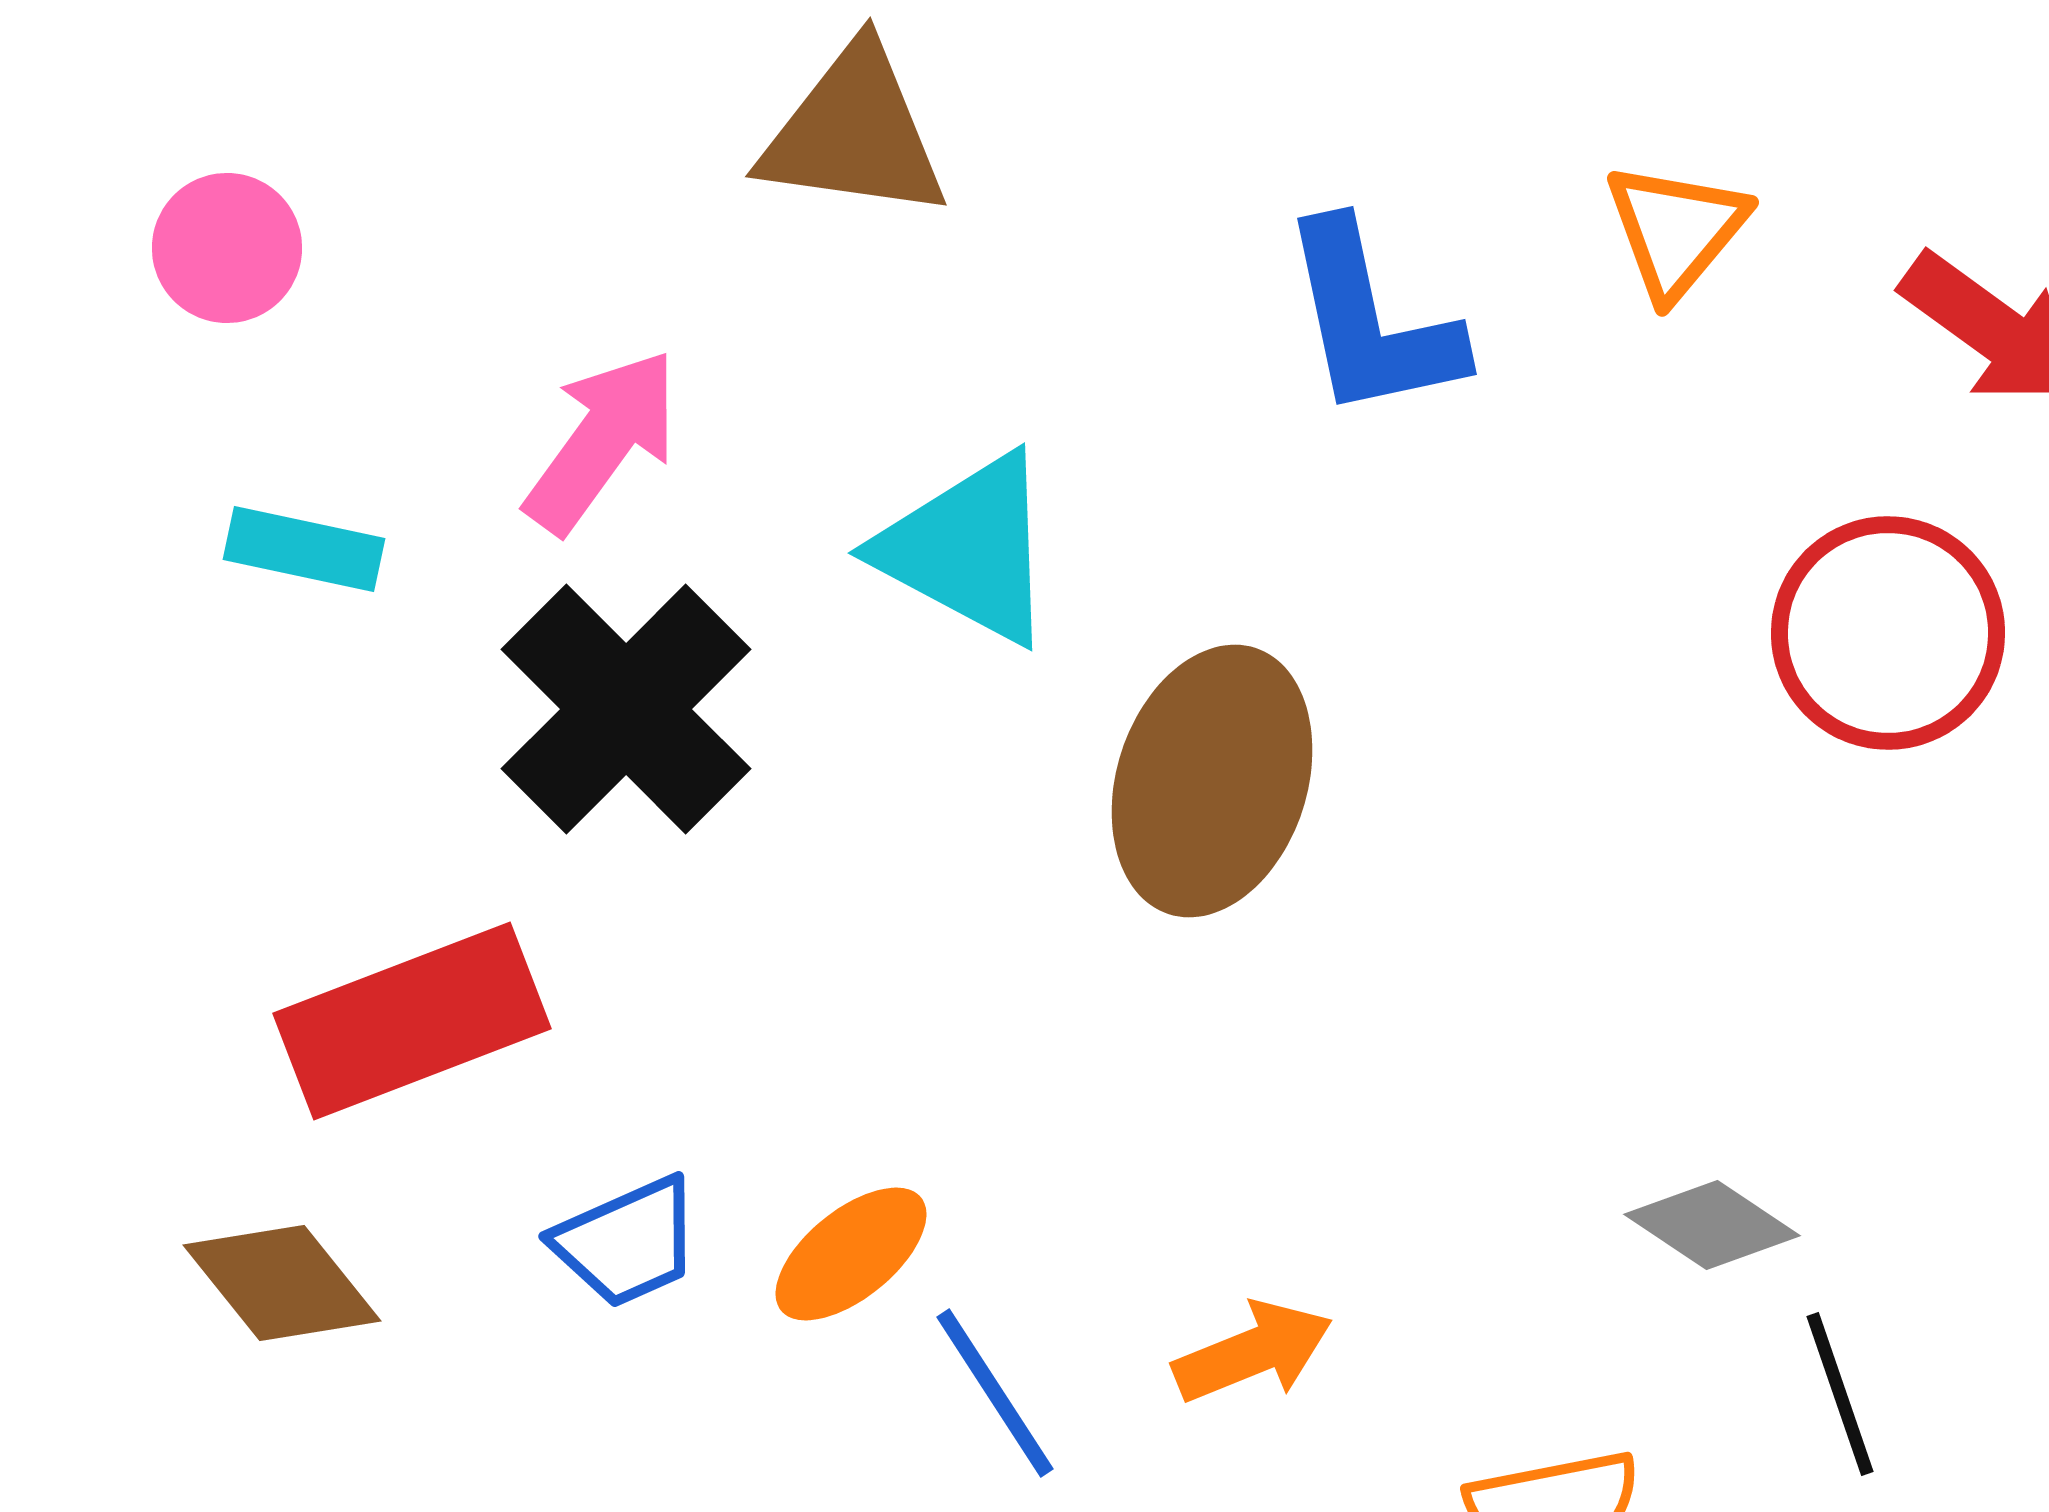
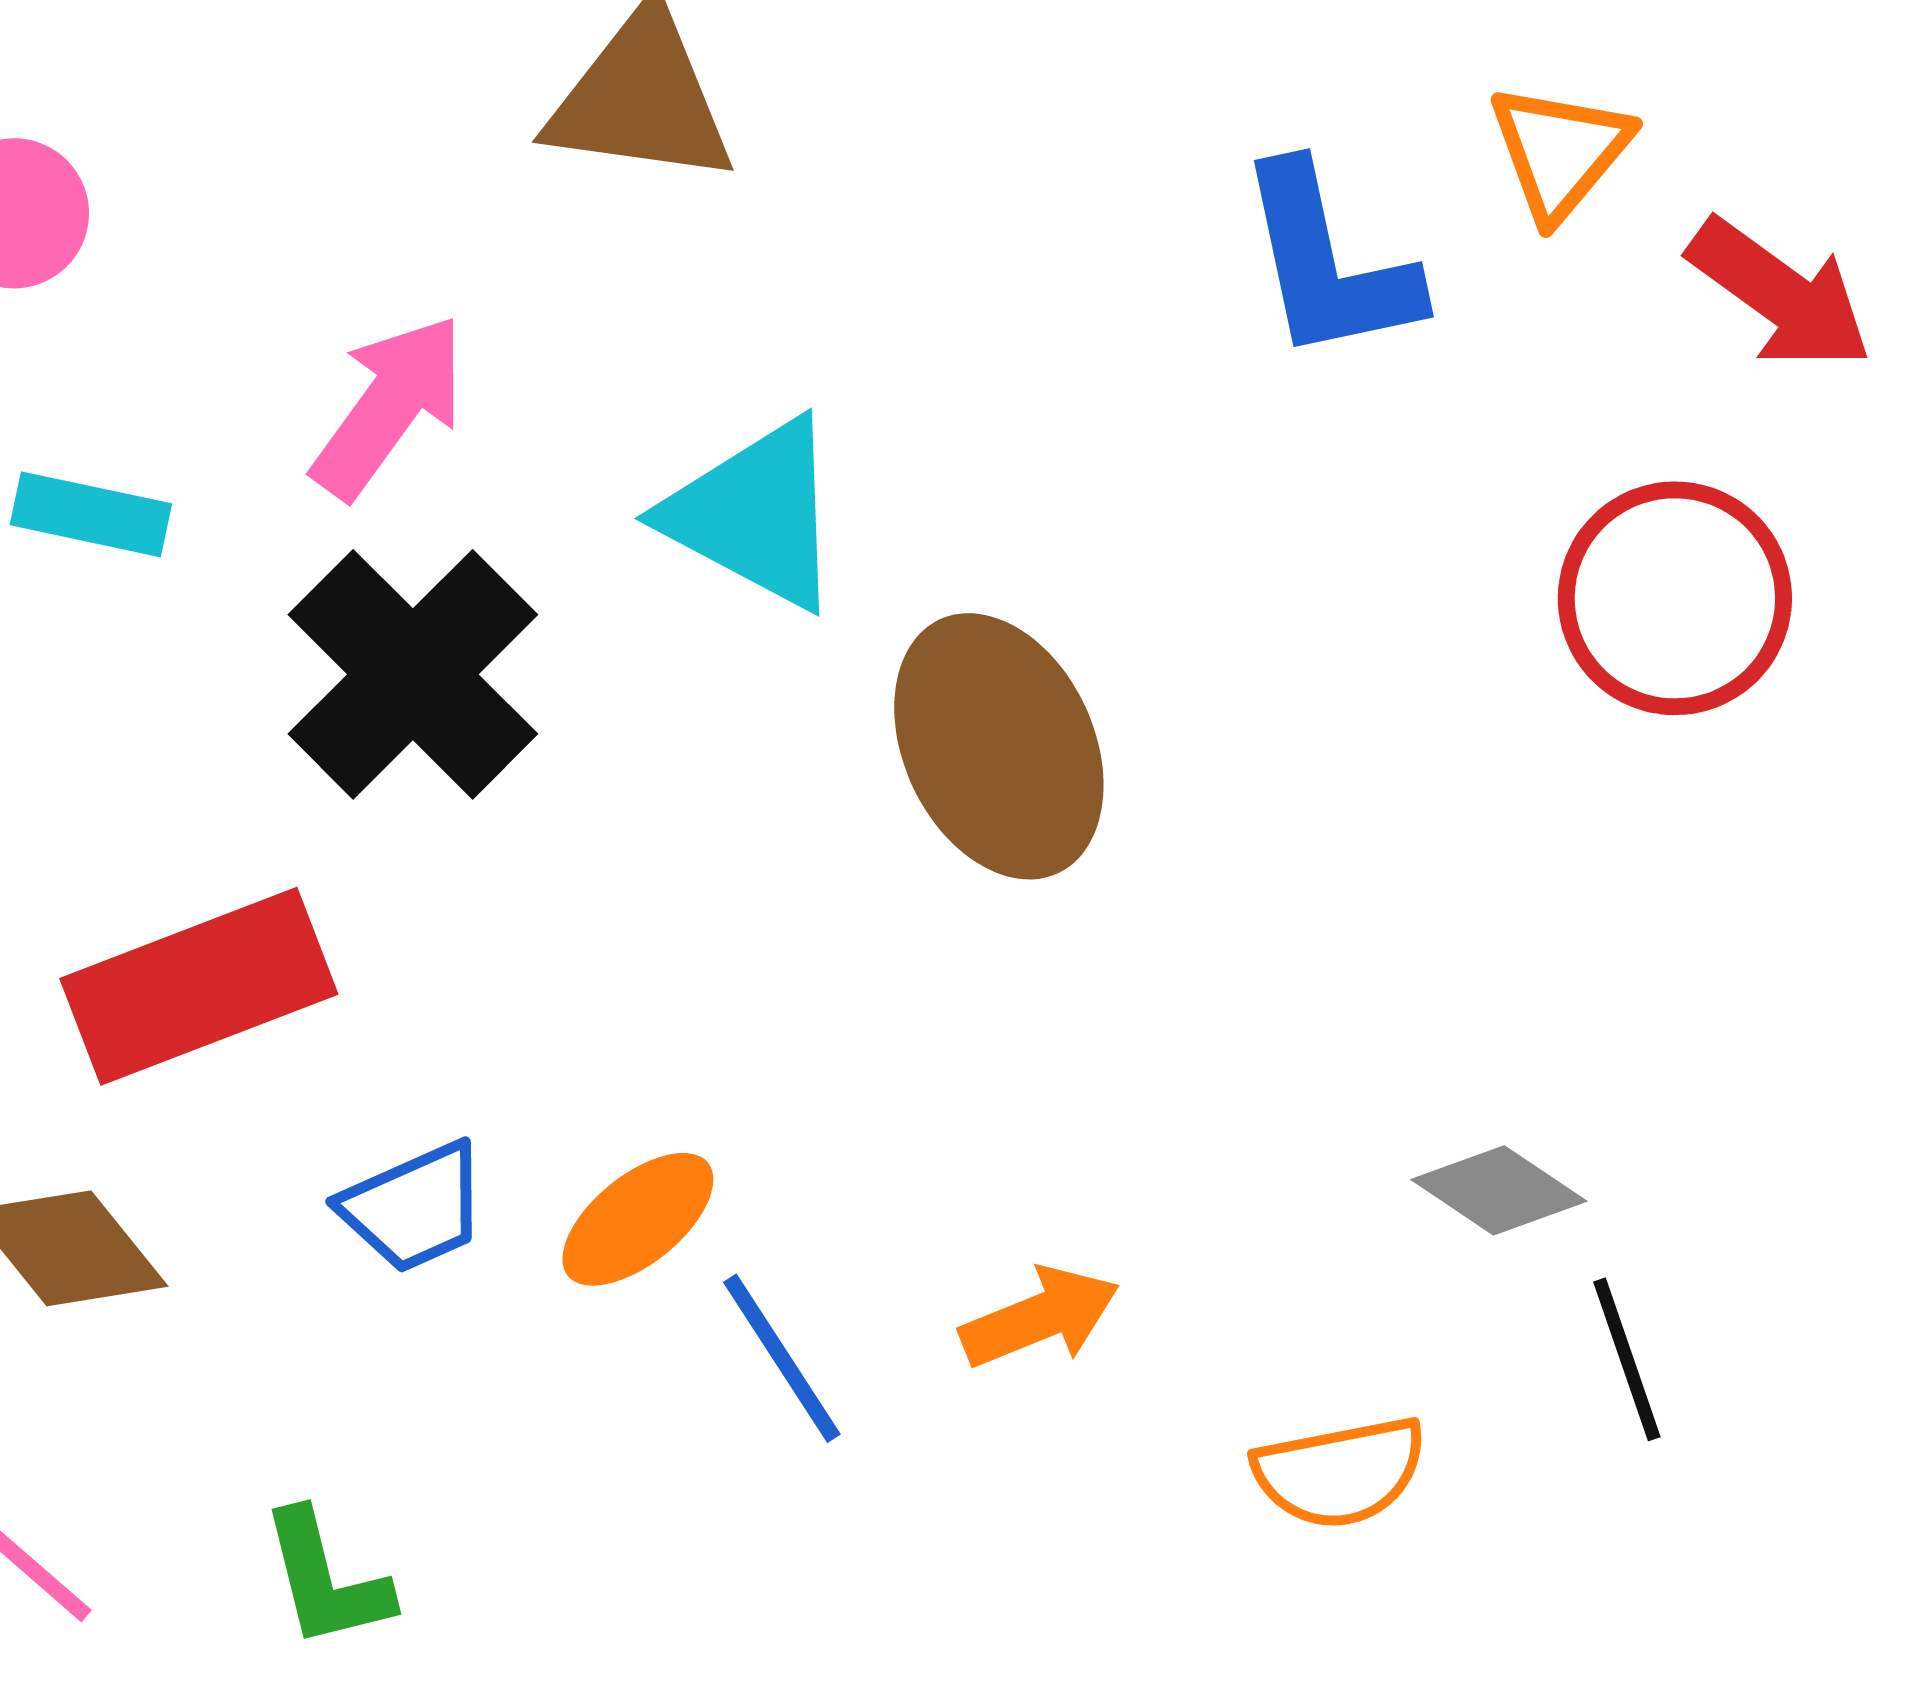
orange triangle: (1676, 230) -> (1560, 151), moved
blue L-shape: (1371, 321) -> (1328, 263), moved
brown ellipse: (1212, 781) -> (999, 746), turned -43

